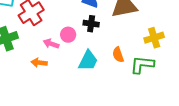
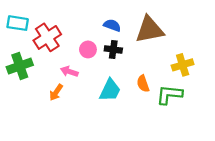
pink circle: (68, 35) -> (88, 49), moved
orange arrow: (39, 63) -> (56, 92), turned -63

